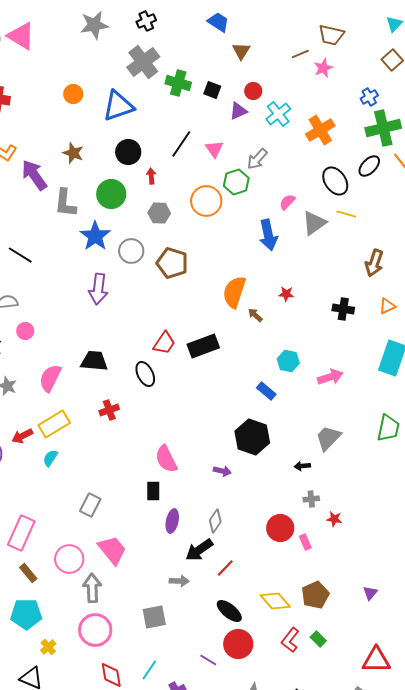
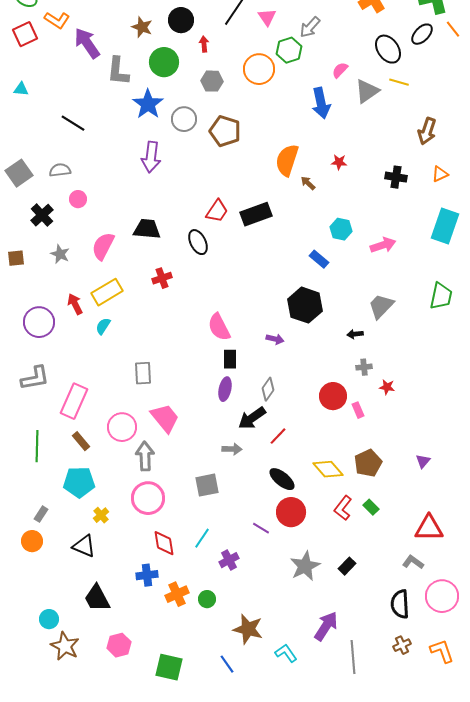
brown star: (73, 153) -> (142, 27), moved
red arrow: (22, 436) -> (75, 304), turned 90
black rectangle: (153, 491) -> (230, 359), moved
gray rectangle: (90, 505) -> (143, 373), turned -30

